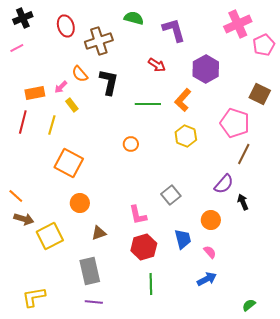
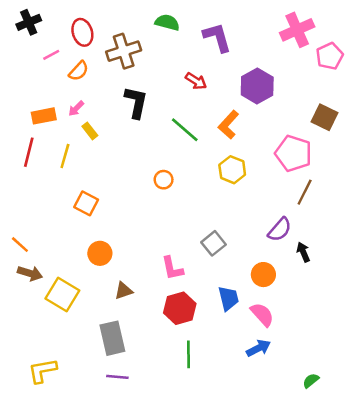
pink line: (17, 48) -> (51, 55), moved
orange semicircle: (80, 74) -> (79, 71), moved, turned -96
green line: (148, 104) -> (185, 130), turned 40
orange square: (69, 163) -> (86, 203), size x0.7
yellow square: (50, 236) -> (62, 295), turned -32
pink semicircle: (210, 252) -> (262, 314), size x1.5

